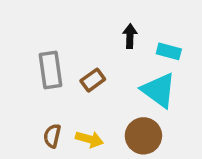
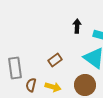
gray rectangle: (51, 70) -> (15, 68), moved
brown rectangle: (93, 80) -> (55, 60), moved

